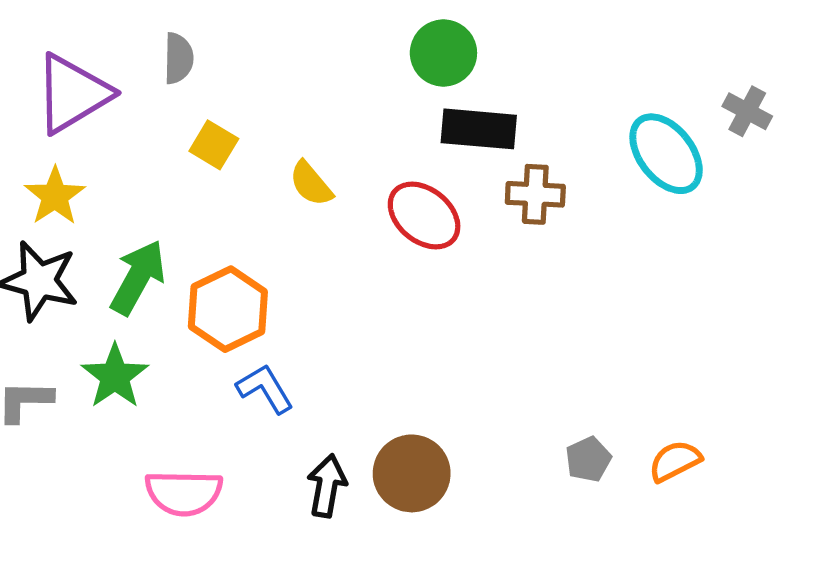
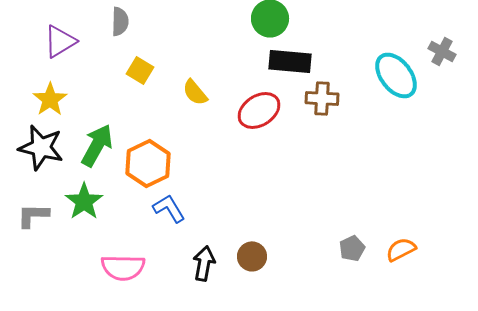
purple triangle: (72, 94) -> (60, 41), size x0.7
red ellipse: (424, 216) -> (259, 110), turned -72
brown circle: (412, 473) -> (252, 256), size x0.7

